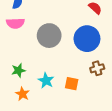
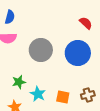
brown cross: (97, 68) -> (88, 95), moved
green star: (18, 70) -> (19, 82), moved

